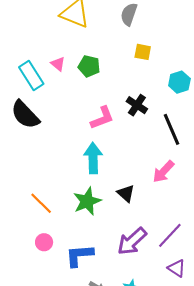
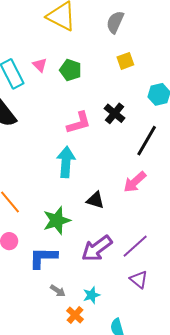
yellow square: (143, 52) -> (125, 61), turned -36
black line: (171, 129) -> (147, 141), turned 48
black triangle: (126, 193) -> (95, 200), turned -30
green star: (87, 201) -> (57, 220), moved

